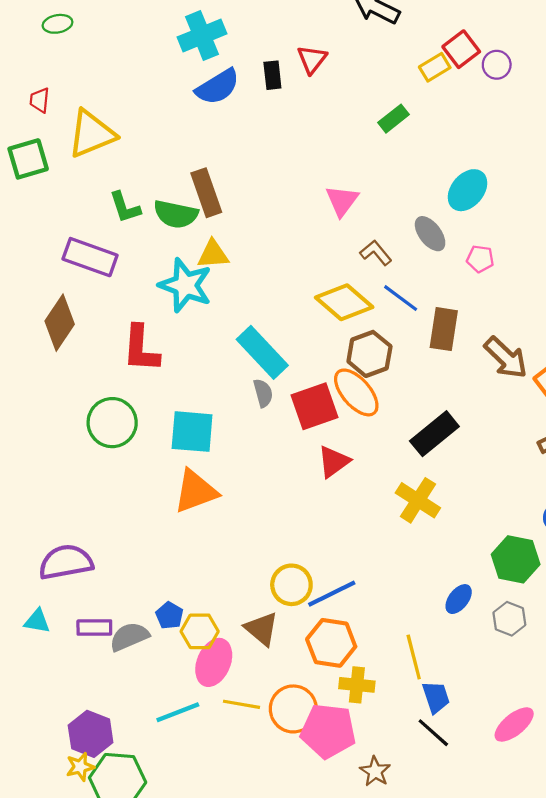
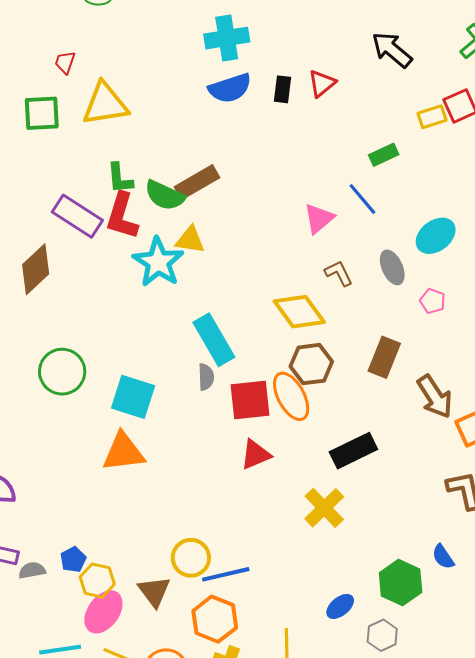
brown rectangle: (206, 193) -> (197, 182), turned 66
blue line: (401, 298) -> (362, 199), moved
red L-shape: (141, 349) -> (122, 216), moved
gray semicircle: (129, 637) -> (32, 570), size x0.7

